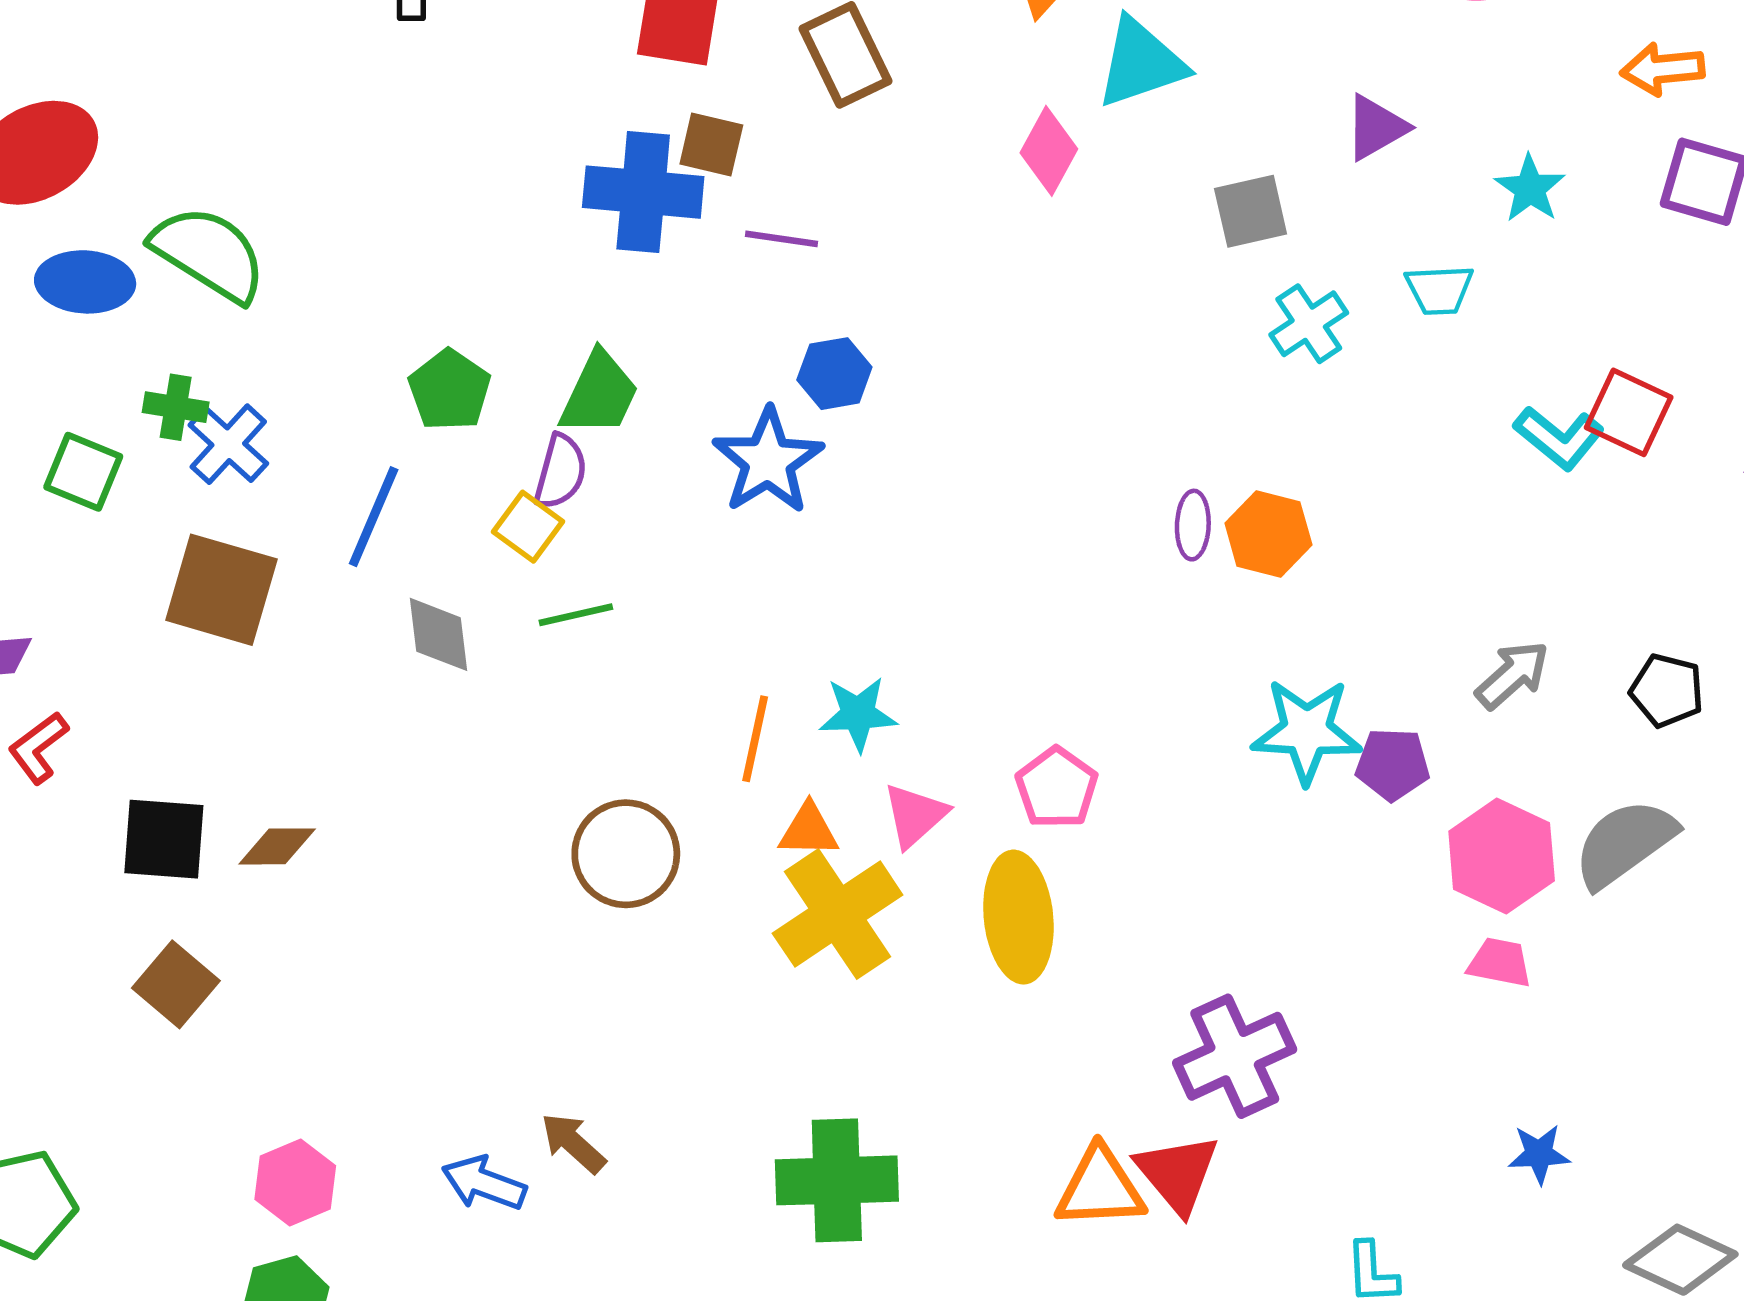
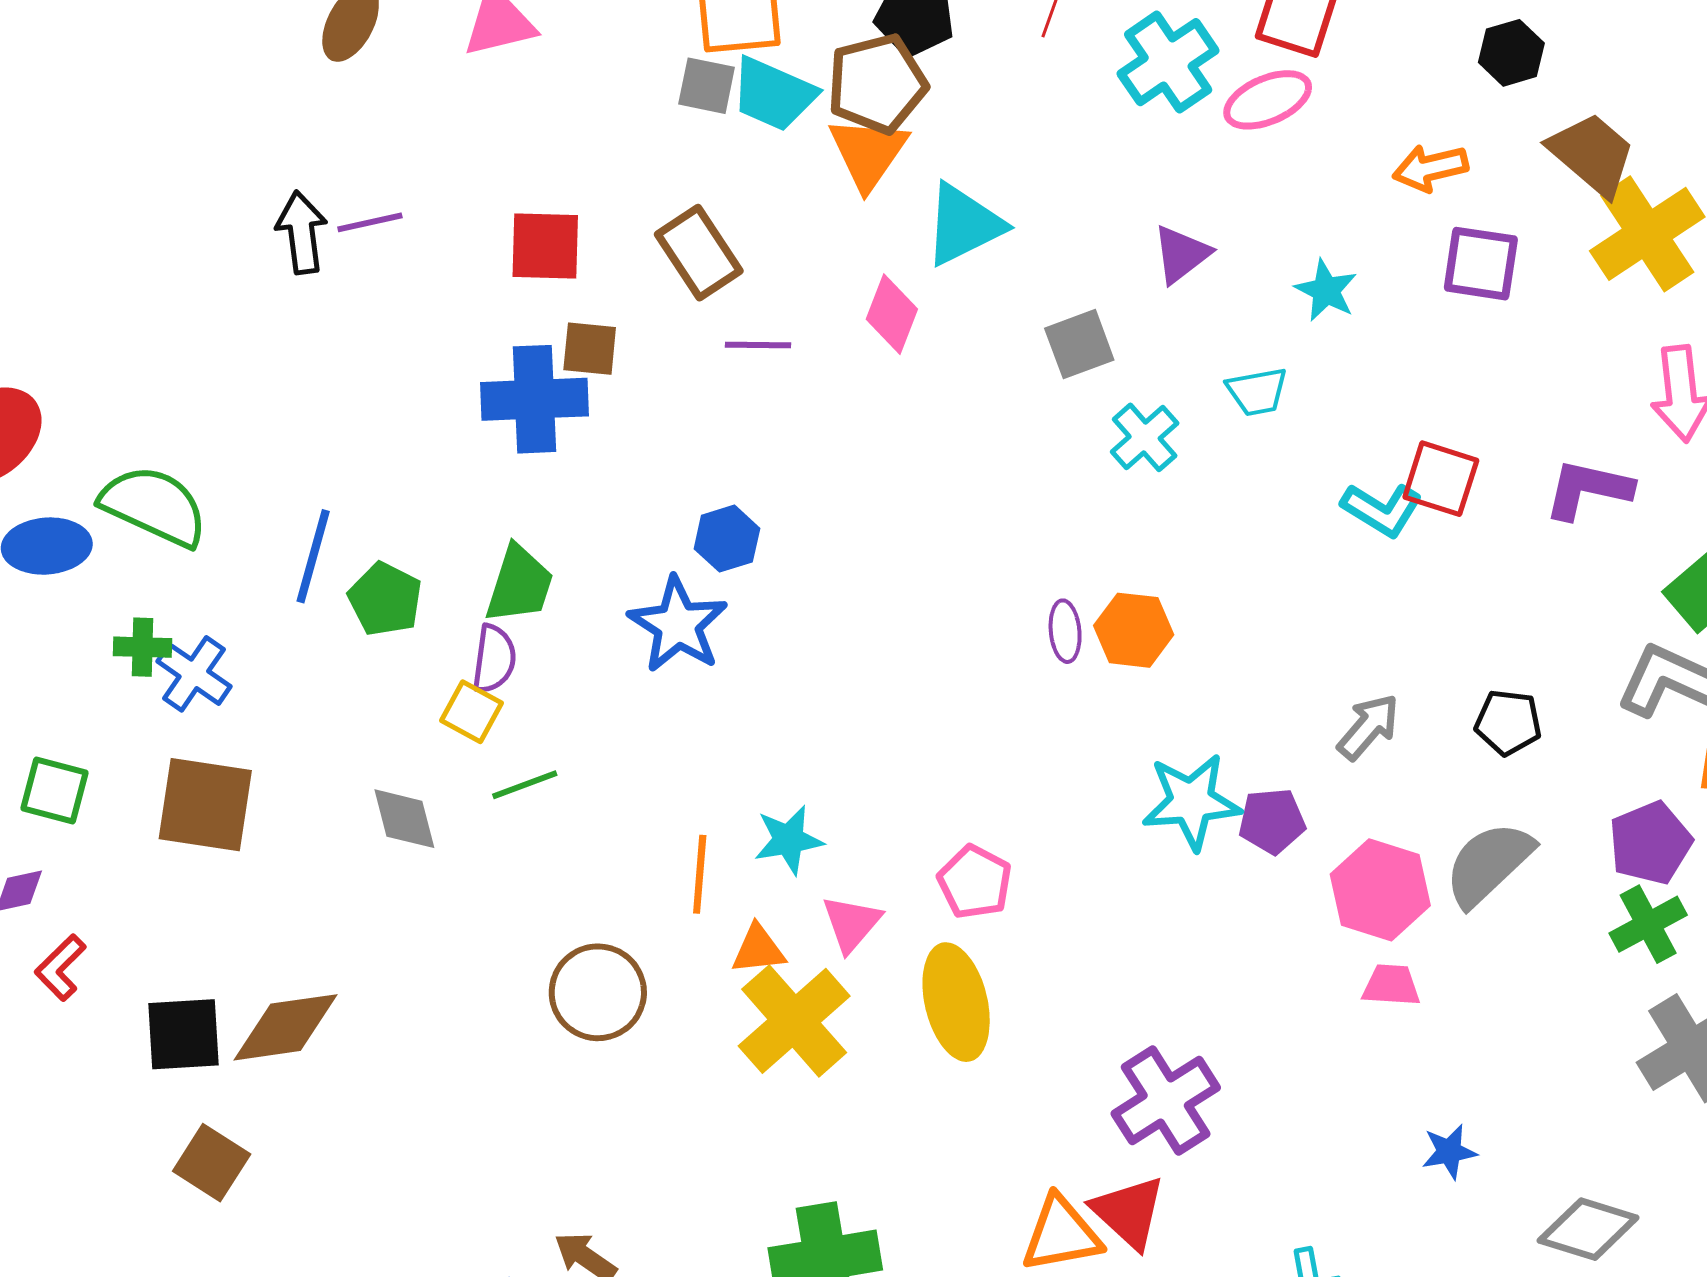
purple line: (781, 239) -> (758, 345), moved
green square: (83, 472) -> (55, 791), moved
blue line: (374, 517) -> (313, 556), moved
brown diamond: (277, 846) -> (286, 1027), size x1.6

